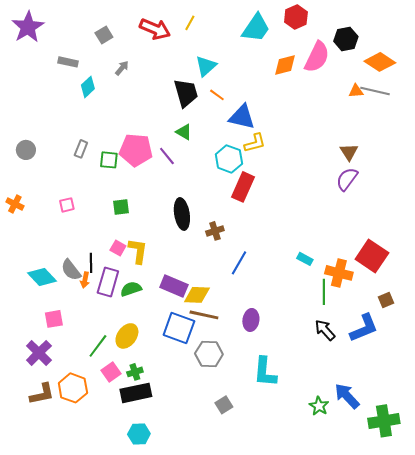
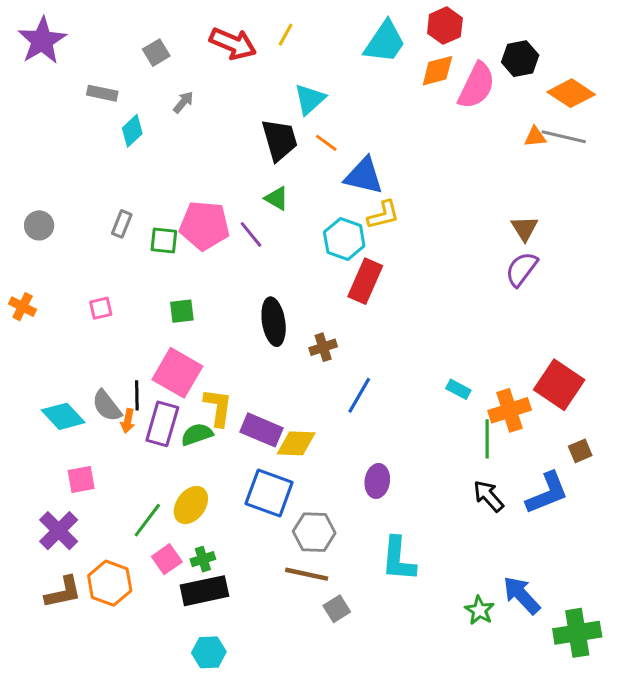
orange diamond: (285, 65) -> (437, 71), moved
pink square: (118, 248) -> (177, 373), size x2.0
yellow L-shape: (138, 251) -> (218, 407), moved
orange cross: (339, 273) -> (510, 410), turned -32
brown line: (204, 315) -> (307, 574), moved

